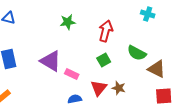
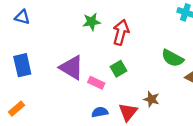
red arrow: (106, 31) -> (121, 32), moved
green square: (104, 60) -> (119, 69), moved
red triangle: (99, 88) -> (128, 112), moved

